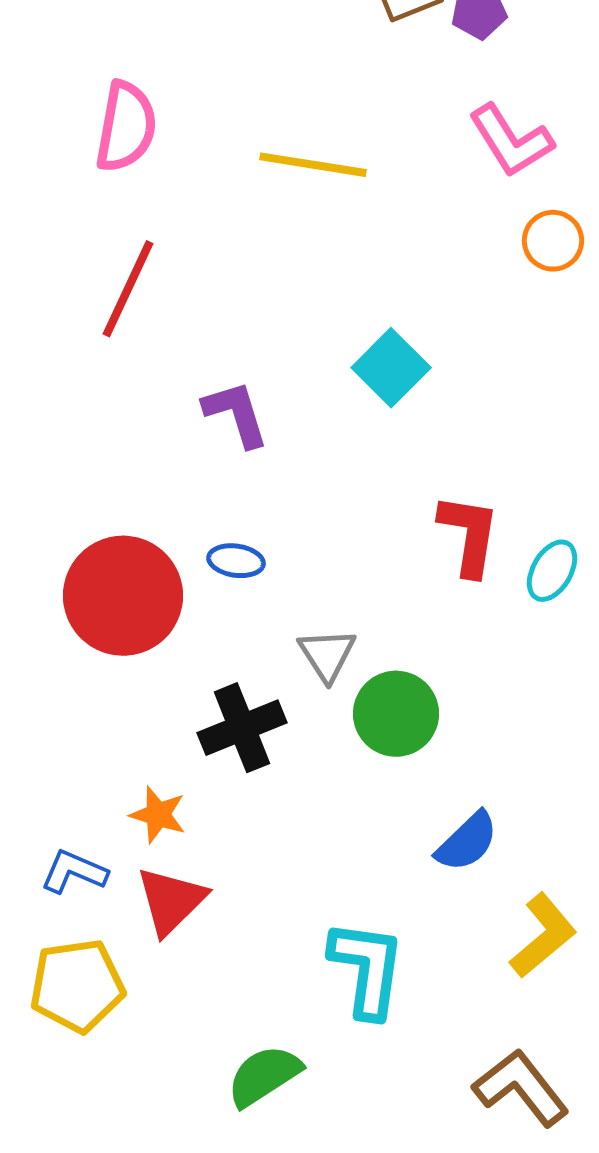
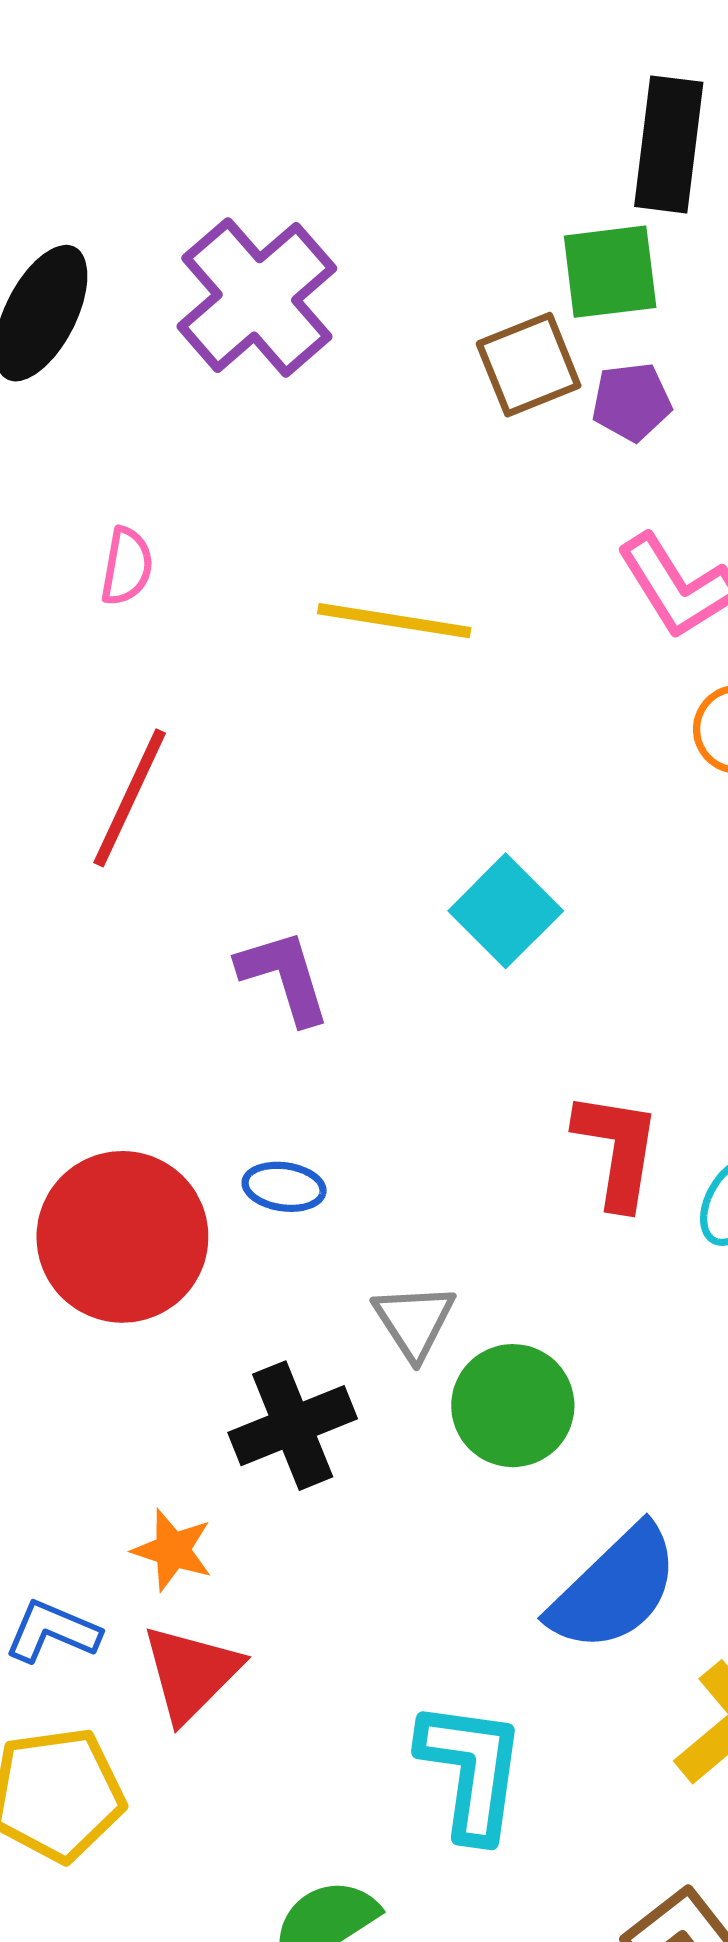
pink semicircle: (126, 127) -> (127, 566), size x0.6
blue semicircle: (467, 842) -> (614, 1589), size x1.5

